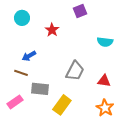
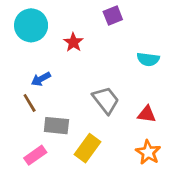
cyan circle: (22, 18) -> (31, 25), size x1.5
gray trapezoid: (75, 71) -> (106, 100), turned -65
brown line: (21, 73) -> (30, 103), turned 40
pink rectangle: (15, 102) -> (35, 155), moved

